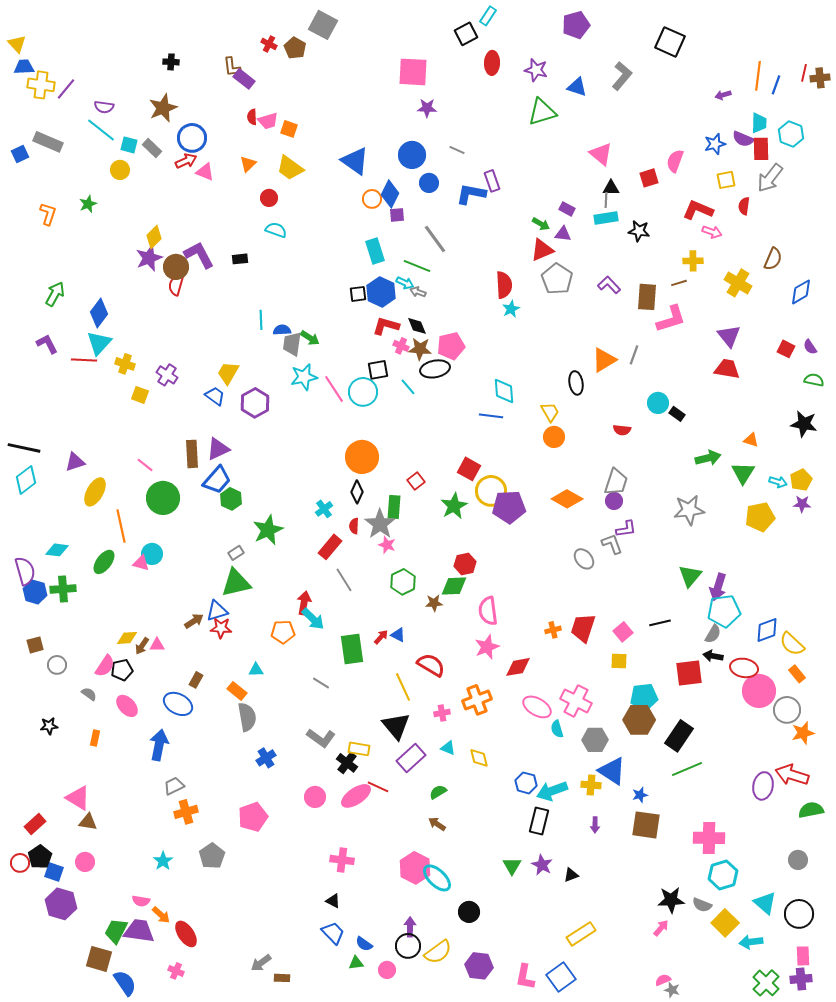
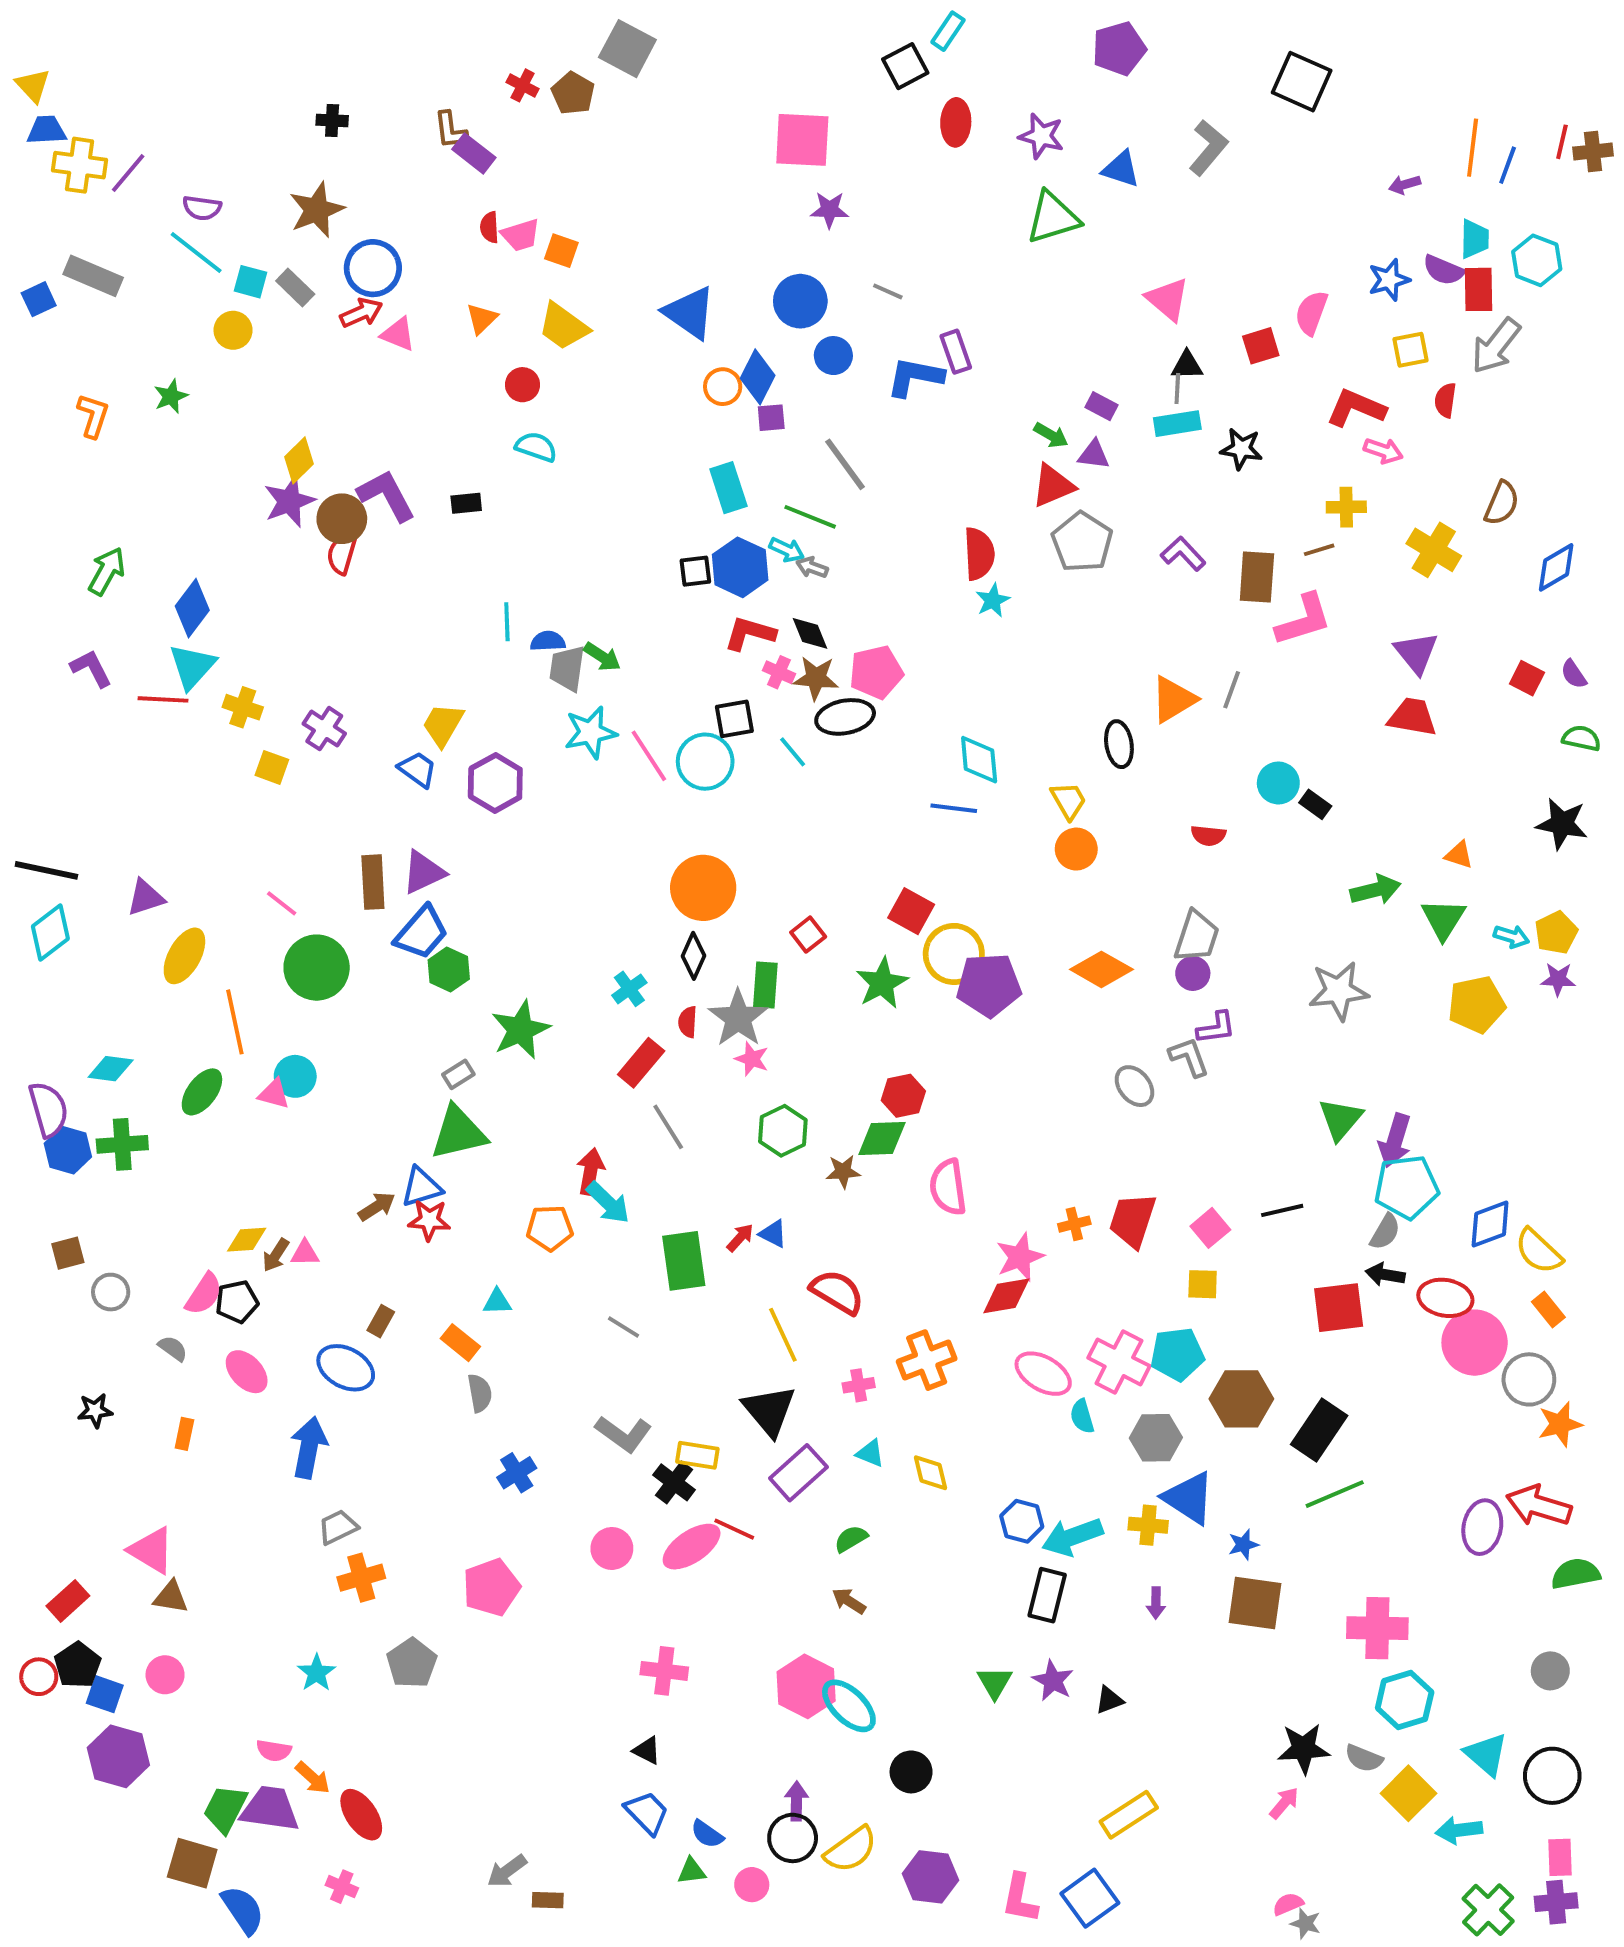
pink star: (487, 647) -> (1020, 1257), moved
cyan pentagon: (644, 697) -> (1177, 1354), moved
gray semicircle: (247, 717) -> (480, 1393), size x0.7

